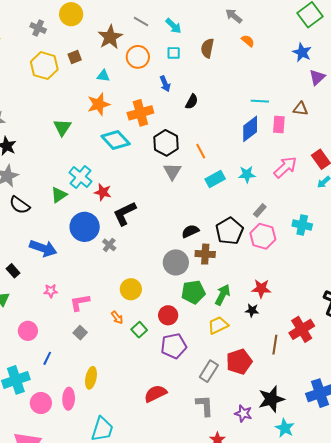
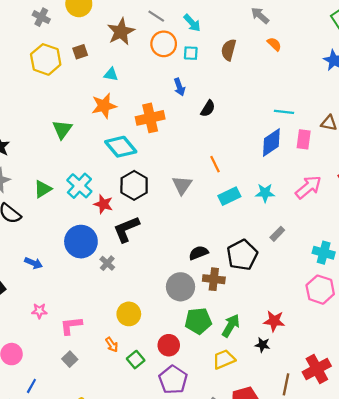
orange circle: (138, 57) -> (164, 44), moved
black hexagon: (166, 143) -> (134, 185), moved
green triangle: (59, 195) -> (43, 189), moved
pink hexagon: (263, 236) -> (320, 290), moved
blue arrow: (43, 248) -> (34, 263), size x0.6
purple pentagon: (174, 346) -> (173, 380), turned -30

